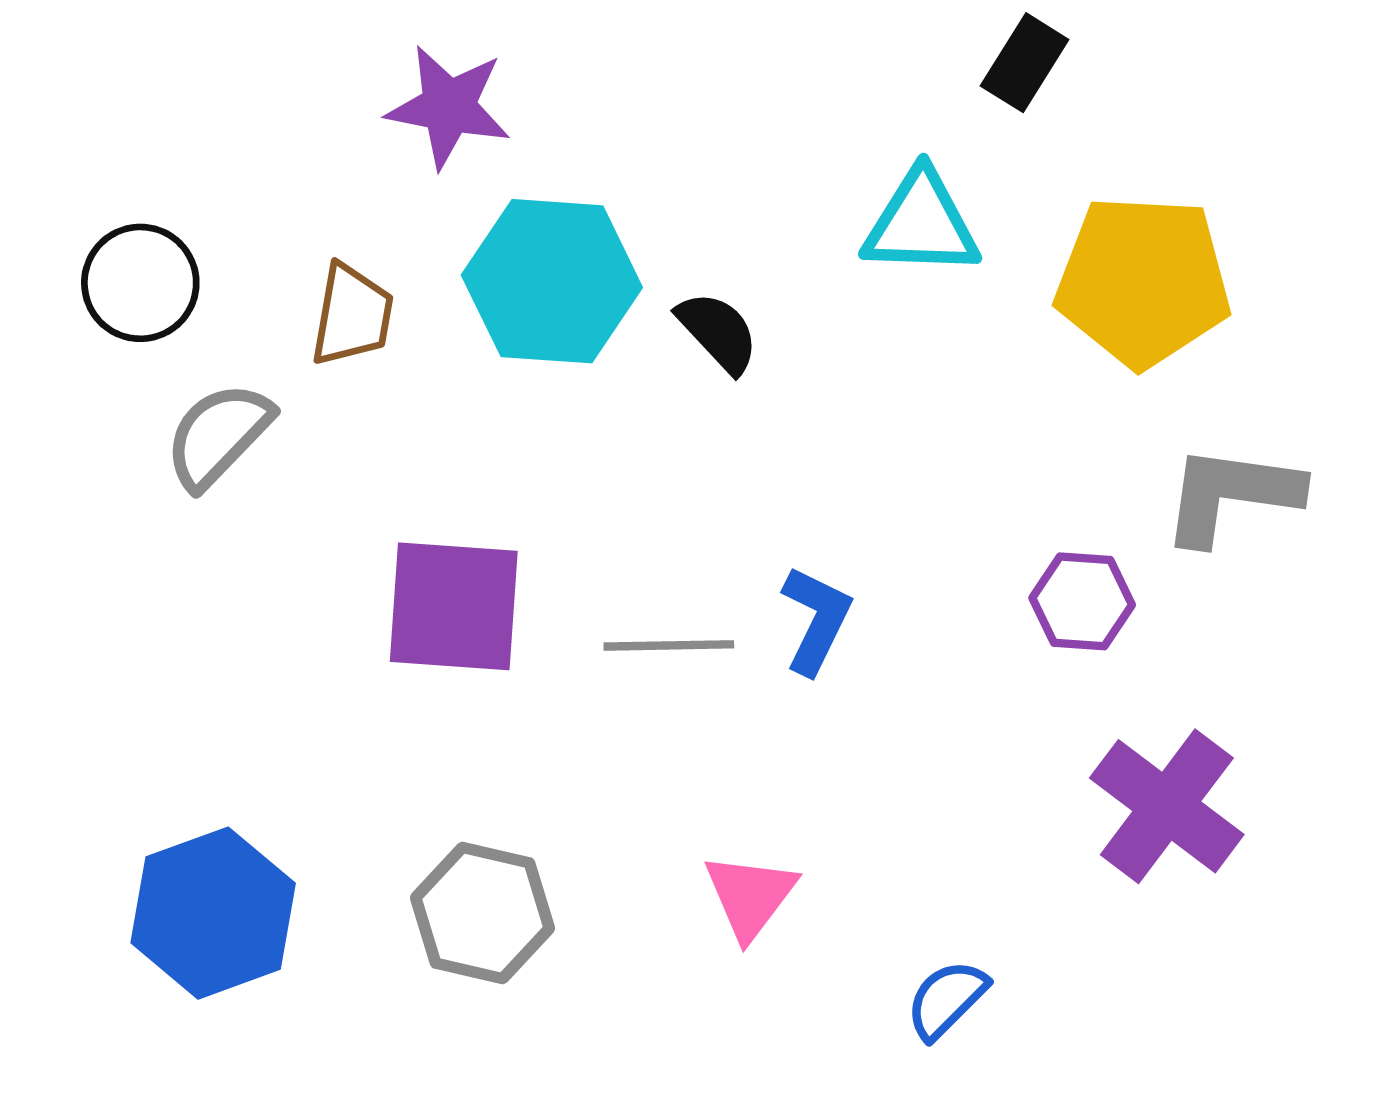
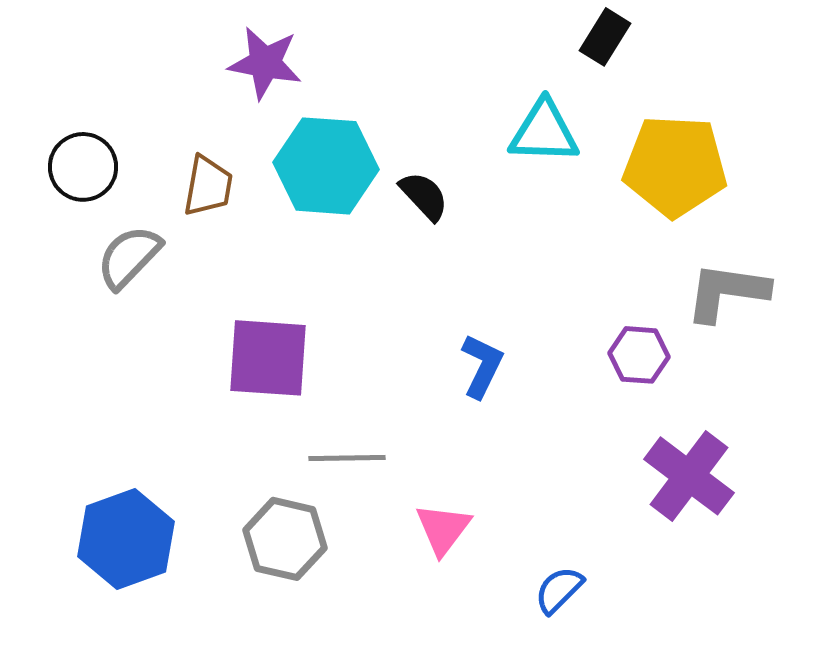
gray line: (669, 645) -> (347, 458), moved

